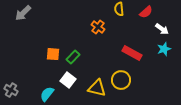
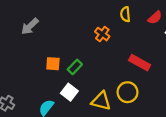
gray arrow: (23, 13) -> (30, 26), moved

